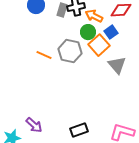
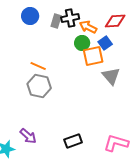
orange square: (99, 45) -> (93, 56), turned 30
gray hexagon: (70, 51) -> (39, 86), moved

